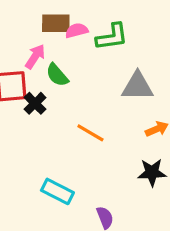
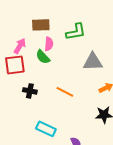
pink semicircle: (77, 31) -> (49, 44), moved, turned 112
pink arrow: (35, 56) -> (20, 46), moved
black cross: (35, 103) -> (30, 91), moved, turned -32

